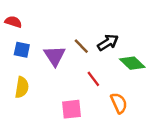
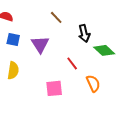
black arrow: (108, 42) -> (84, 33), turned 108
brown line: (81, 46) -> (56, 17), moved

